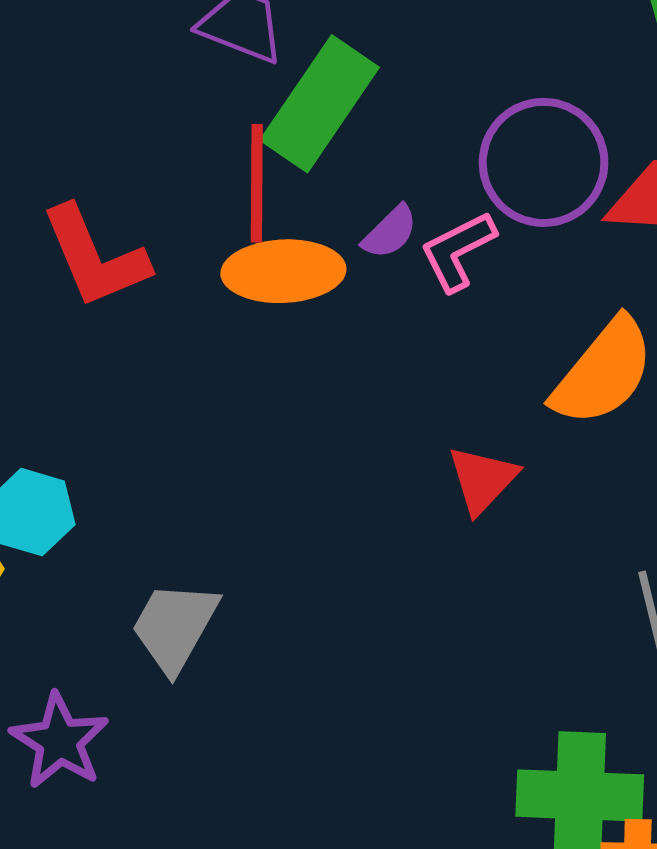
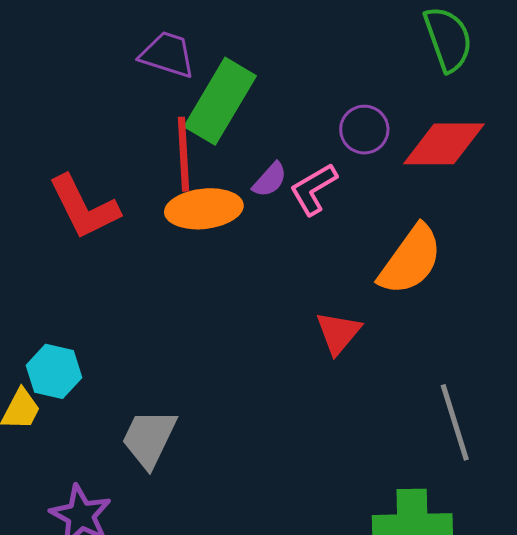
purple circle: (544, 162) -> (364, 130), size x0.6

